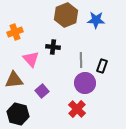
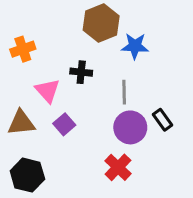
blue star: (96, 20) -> (135, 46), moved
black rectangle: (102, 66) -> (163, 120), moved, turned -56
purple square: (42, 91) -> (64, 124), moved

